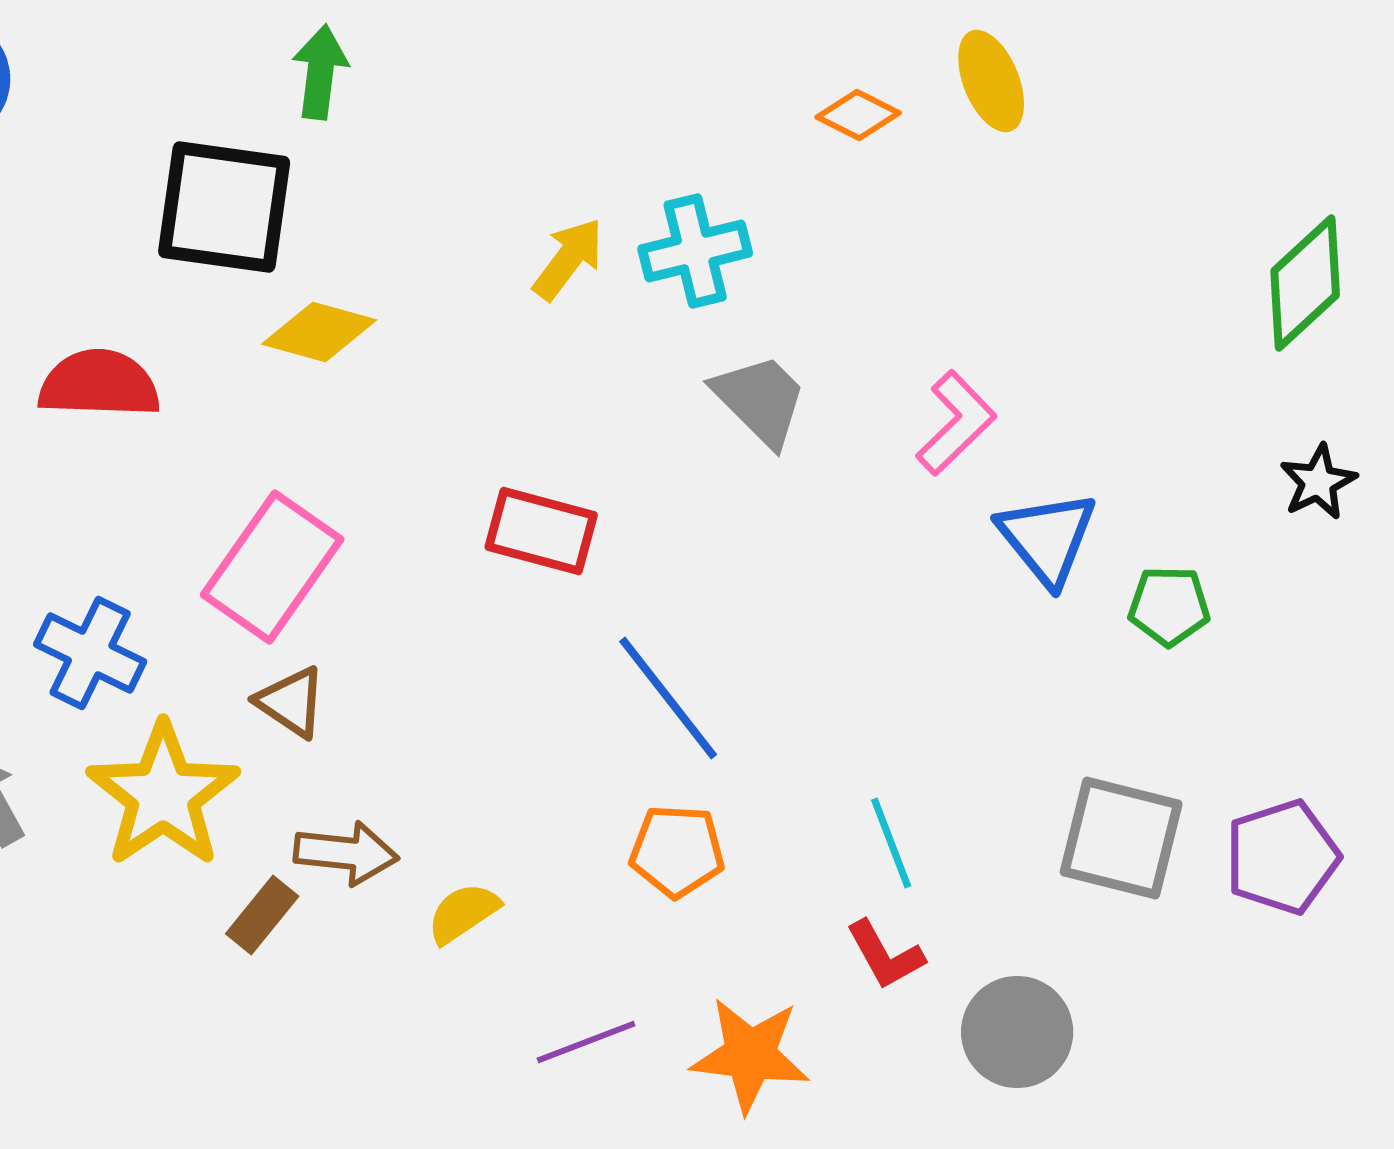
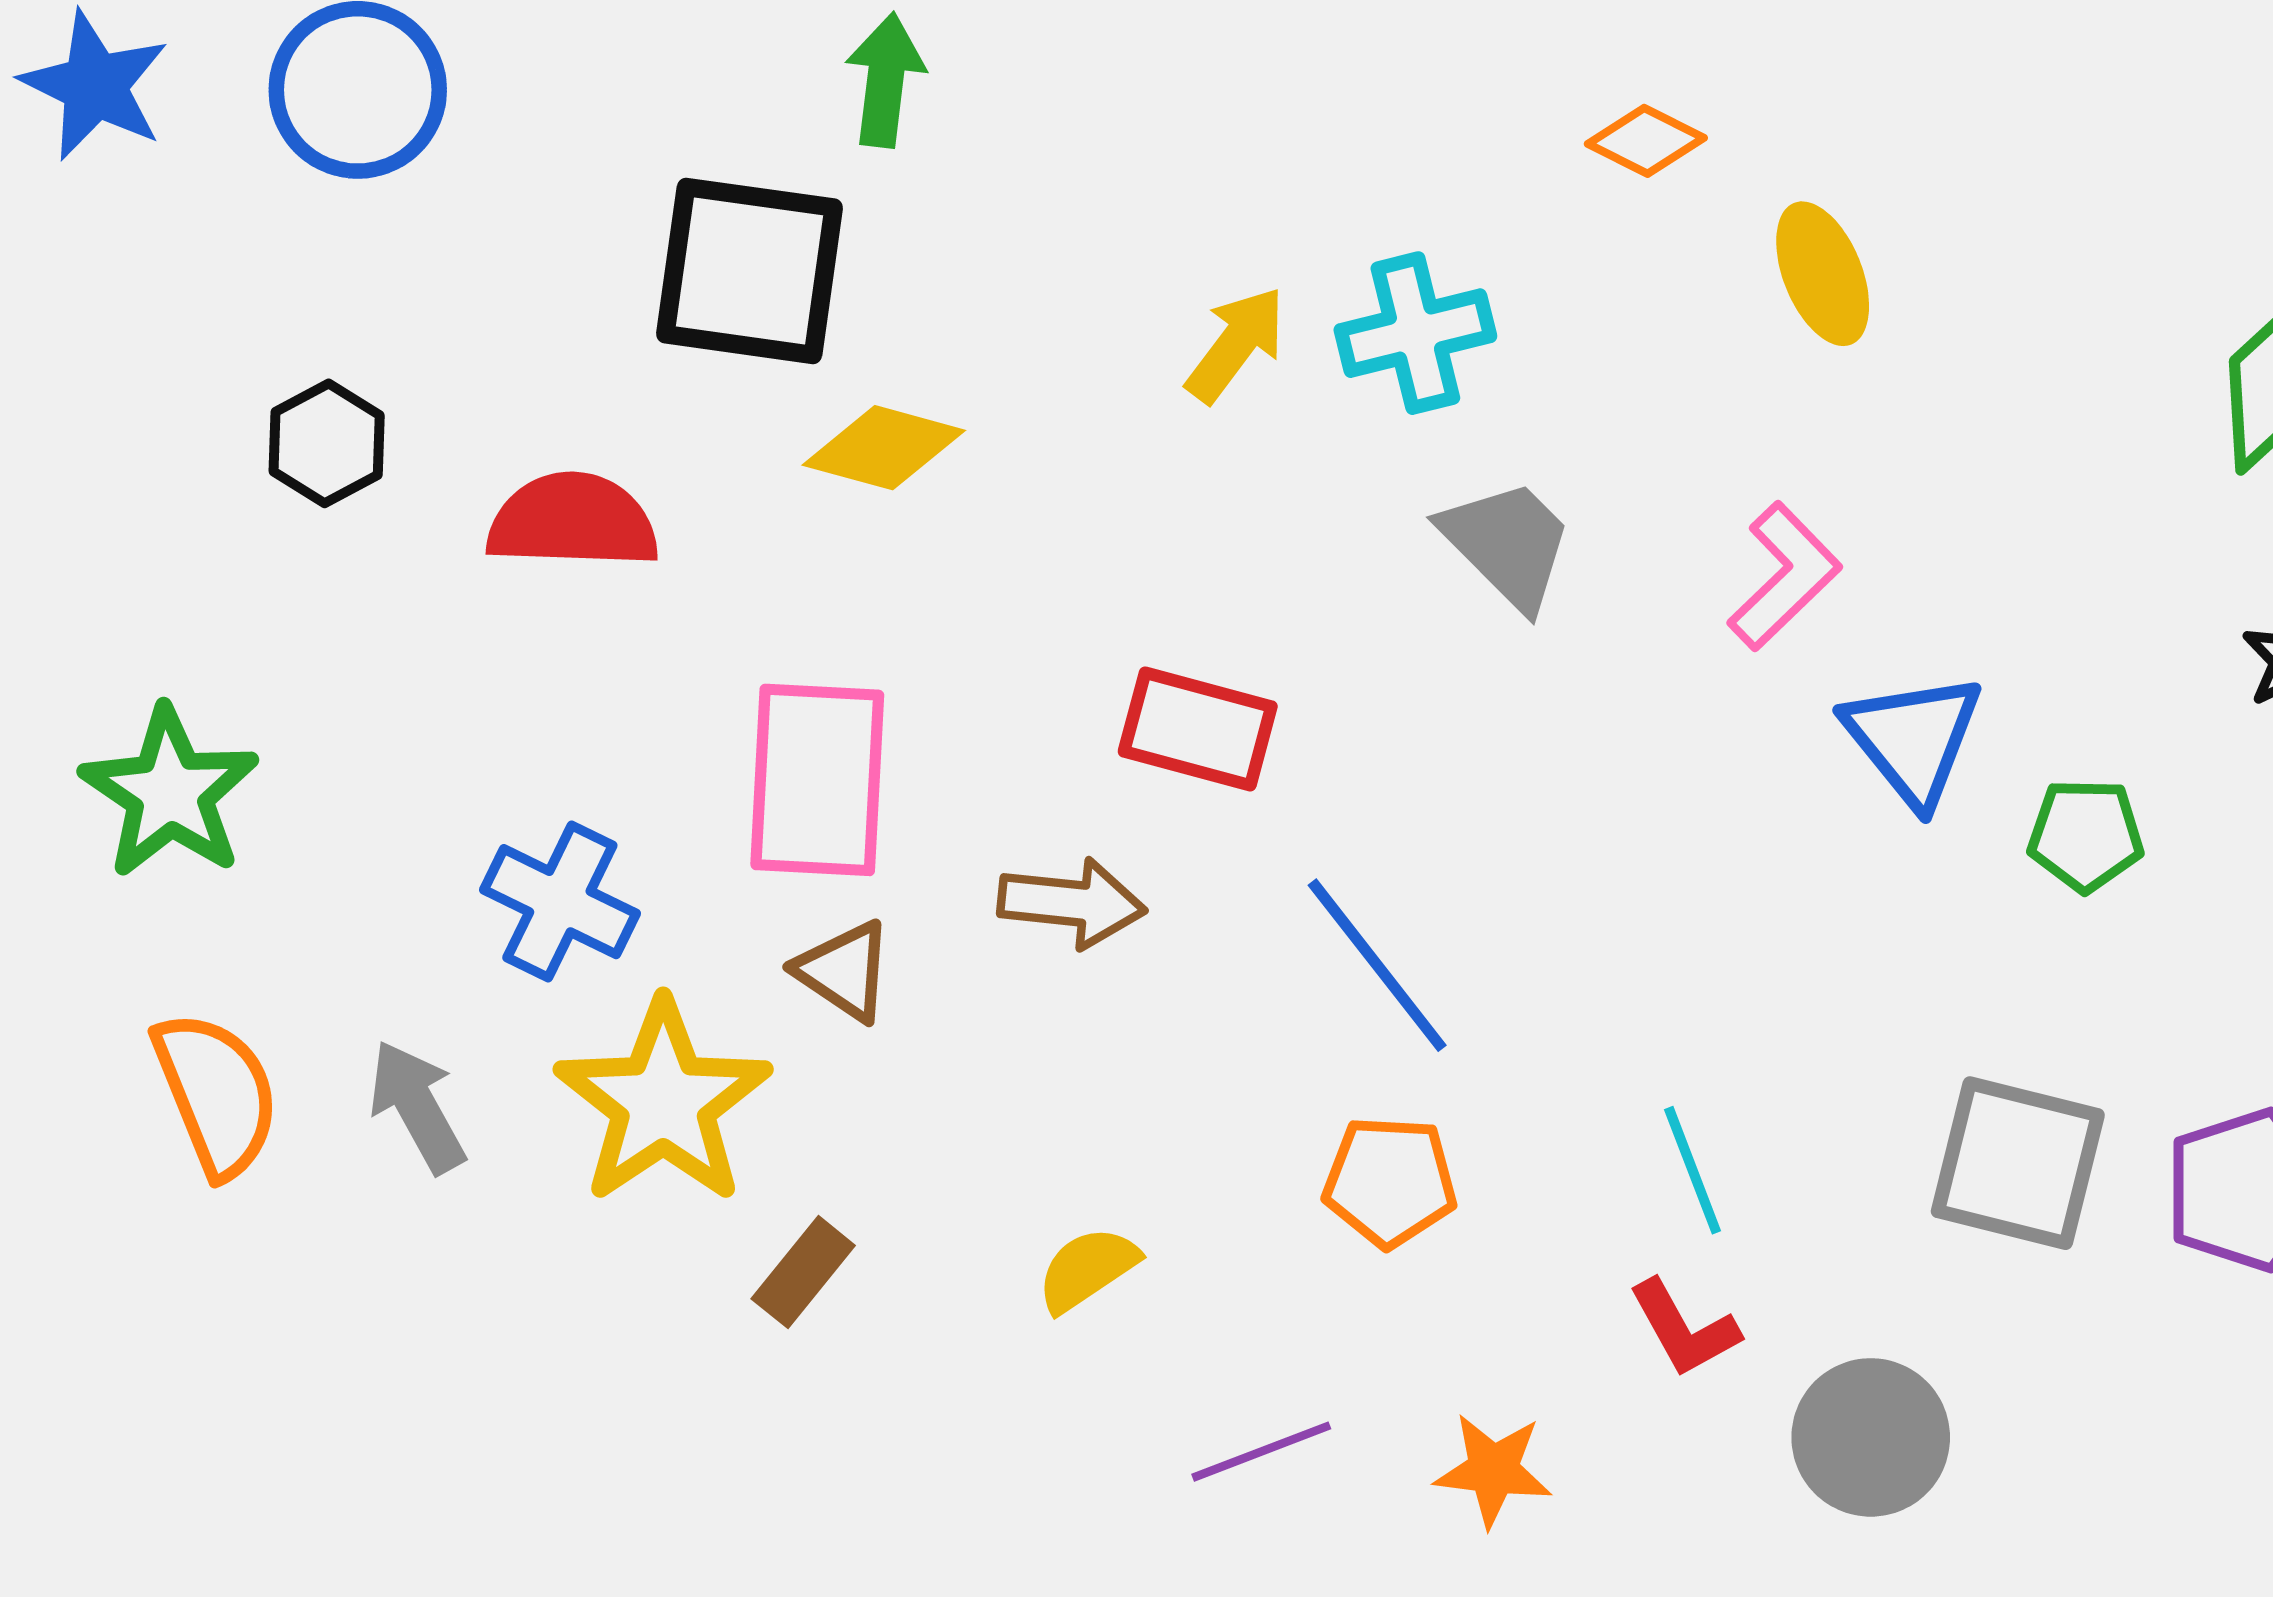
yellow ellipse: (991, 81) -> (1823, 274), moved
pink rectangle: (272, 567) -> (817, 780), turned -32
brown arrow: (346, 853) -> (1072, 903), moved
orange star: (750, 1055) -> (1493, 1470), size x0.7

